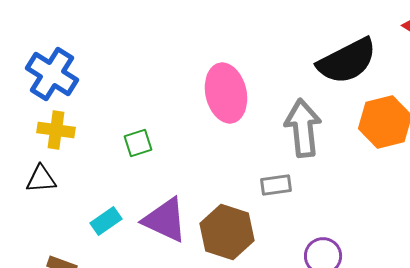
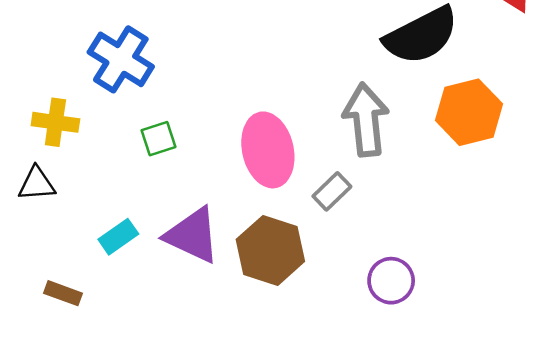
blue cross: (52, 74) -> (121, 59), moved
pink ellipse: (226, 93) -> (268, 150), moved
gray rectangle: (276, 185) -> (332, 191), turned -36

